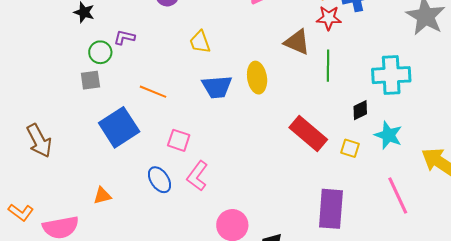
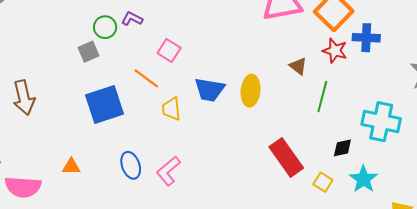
yellow trapezoid: (200, 42) -> (171, 109), moved
brown triangle: (297, 42) -> (298, 66), size x0.7
gray square: (90, 80) -> (89, 52), turned -30
pink square: (179, 140) -> (169, 50), moved

